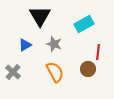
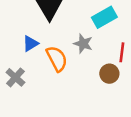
gray star: (54, 44) -> (83, 44), moved
orange semicircle: (55, 72) -> (57, 59), moved

